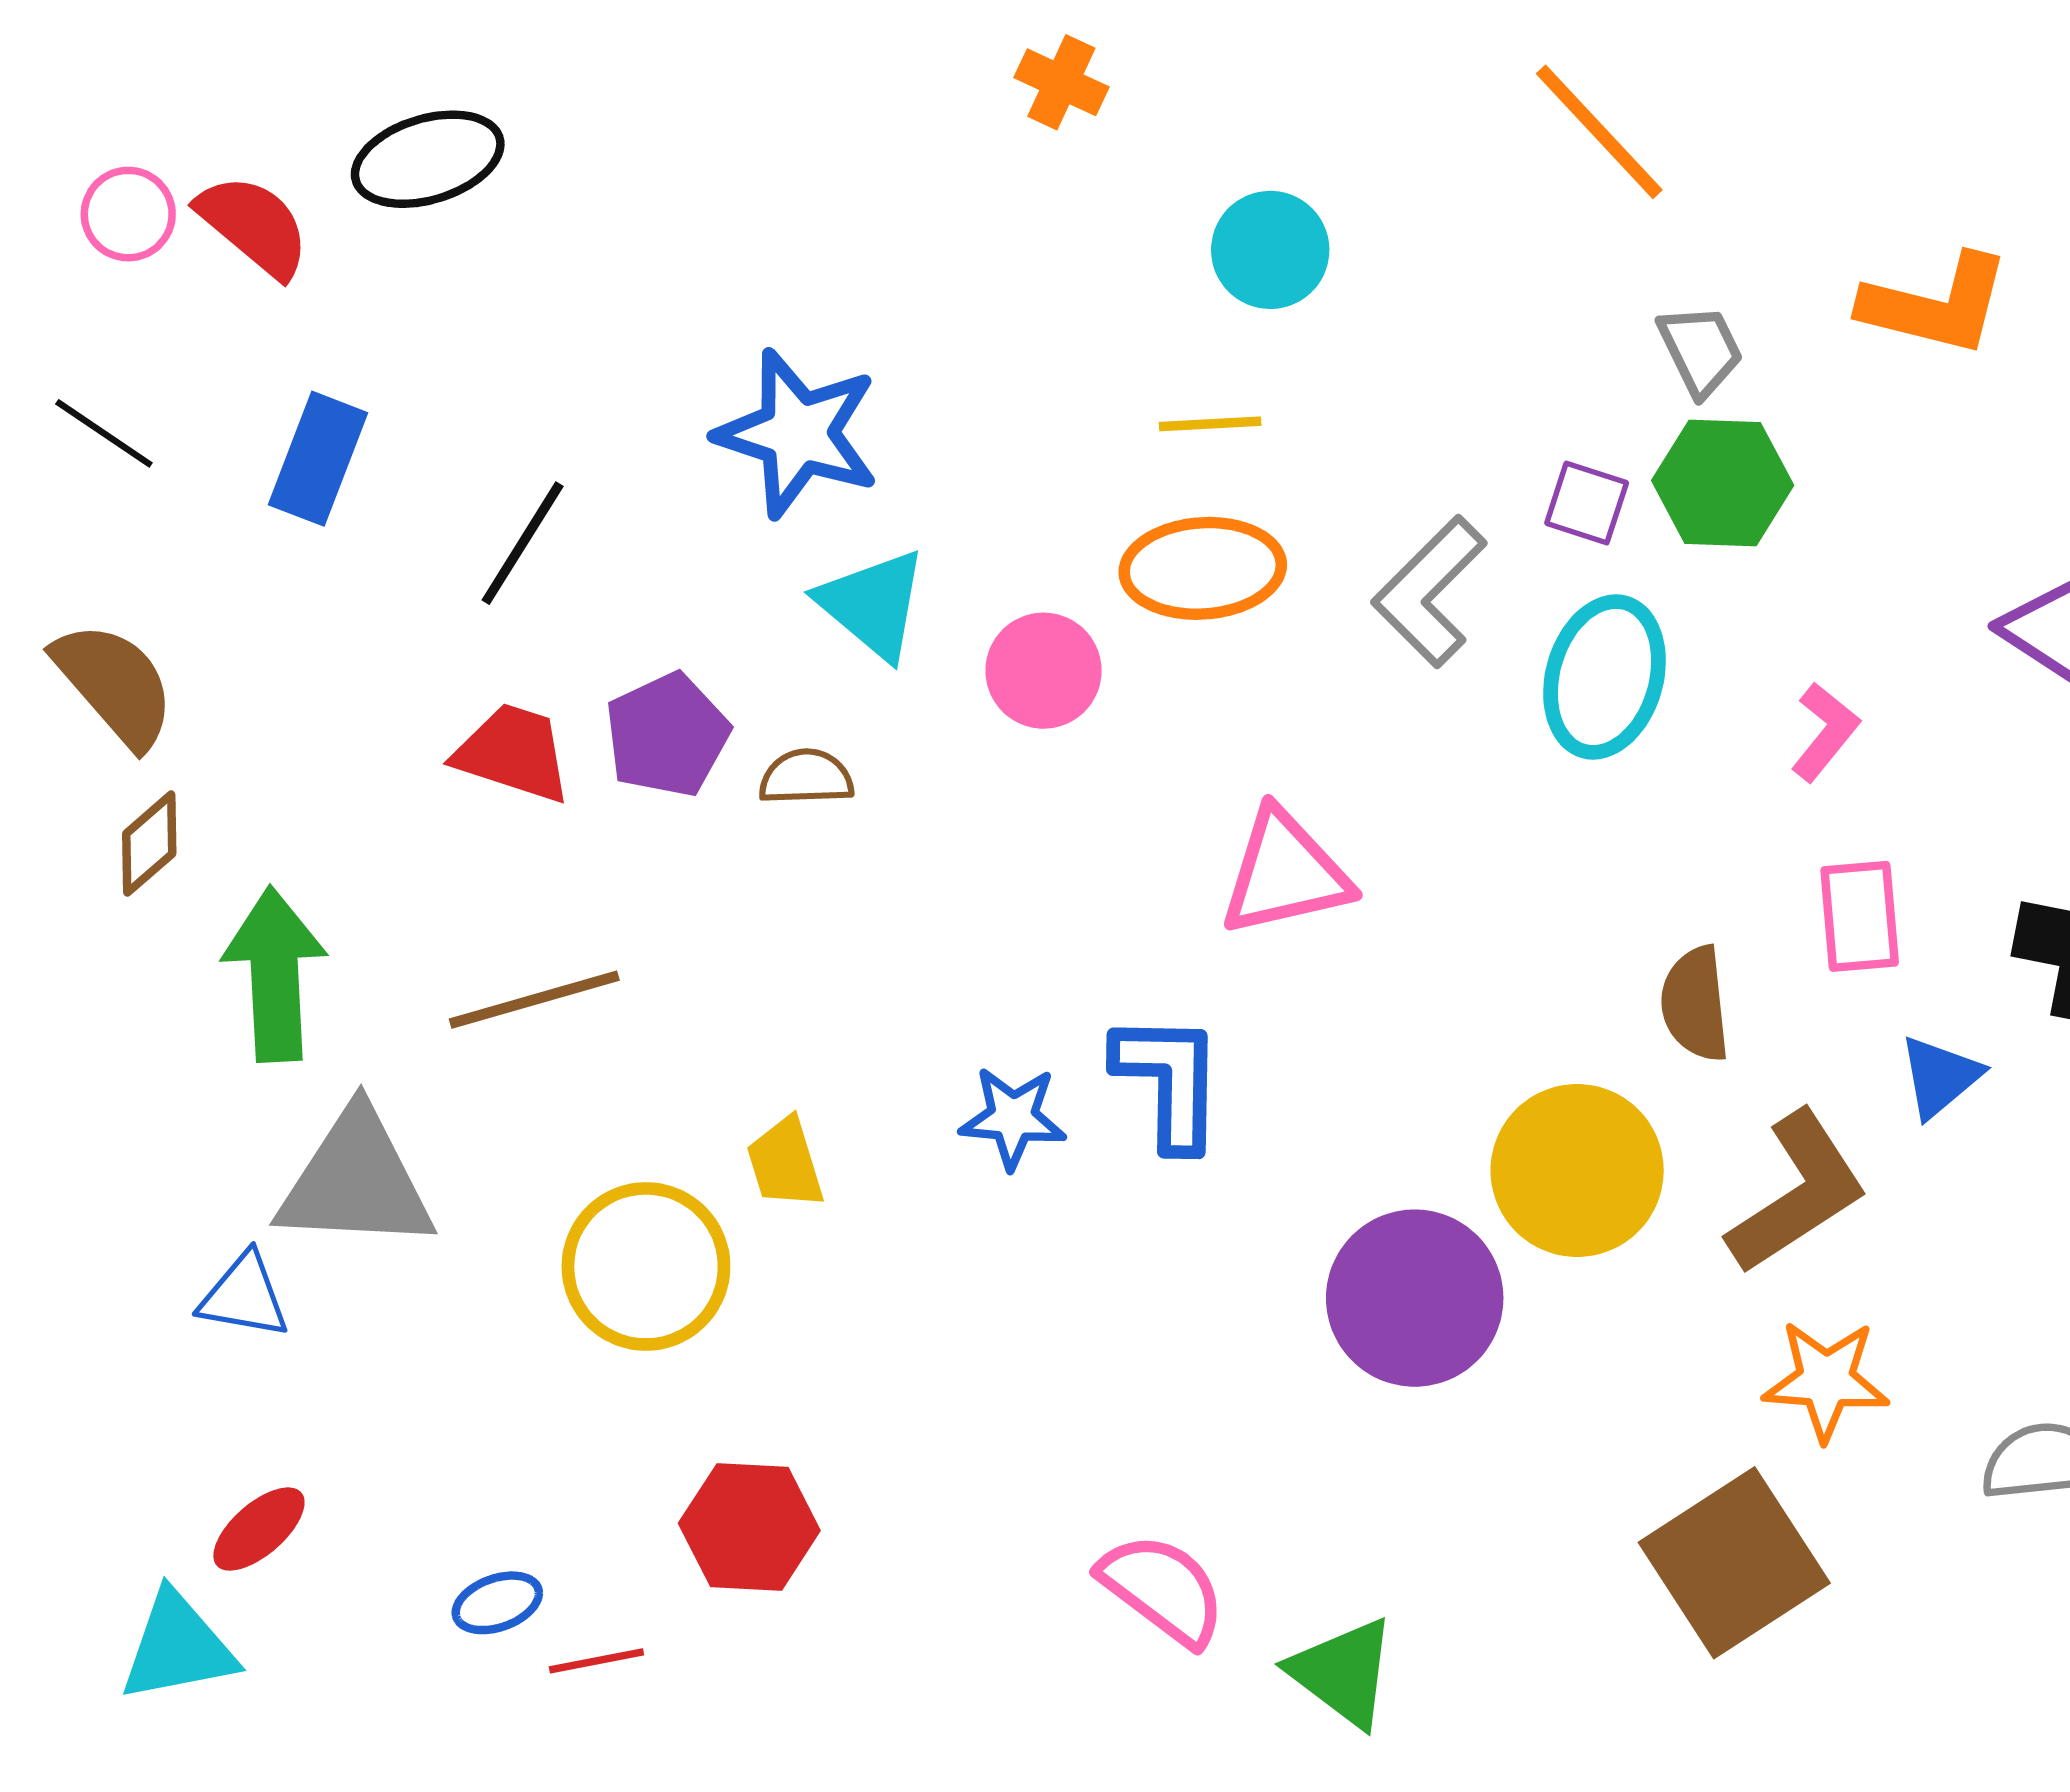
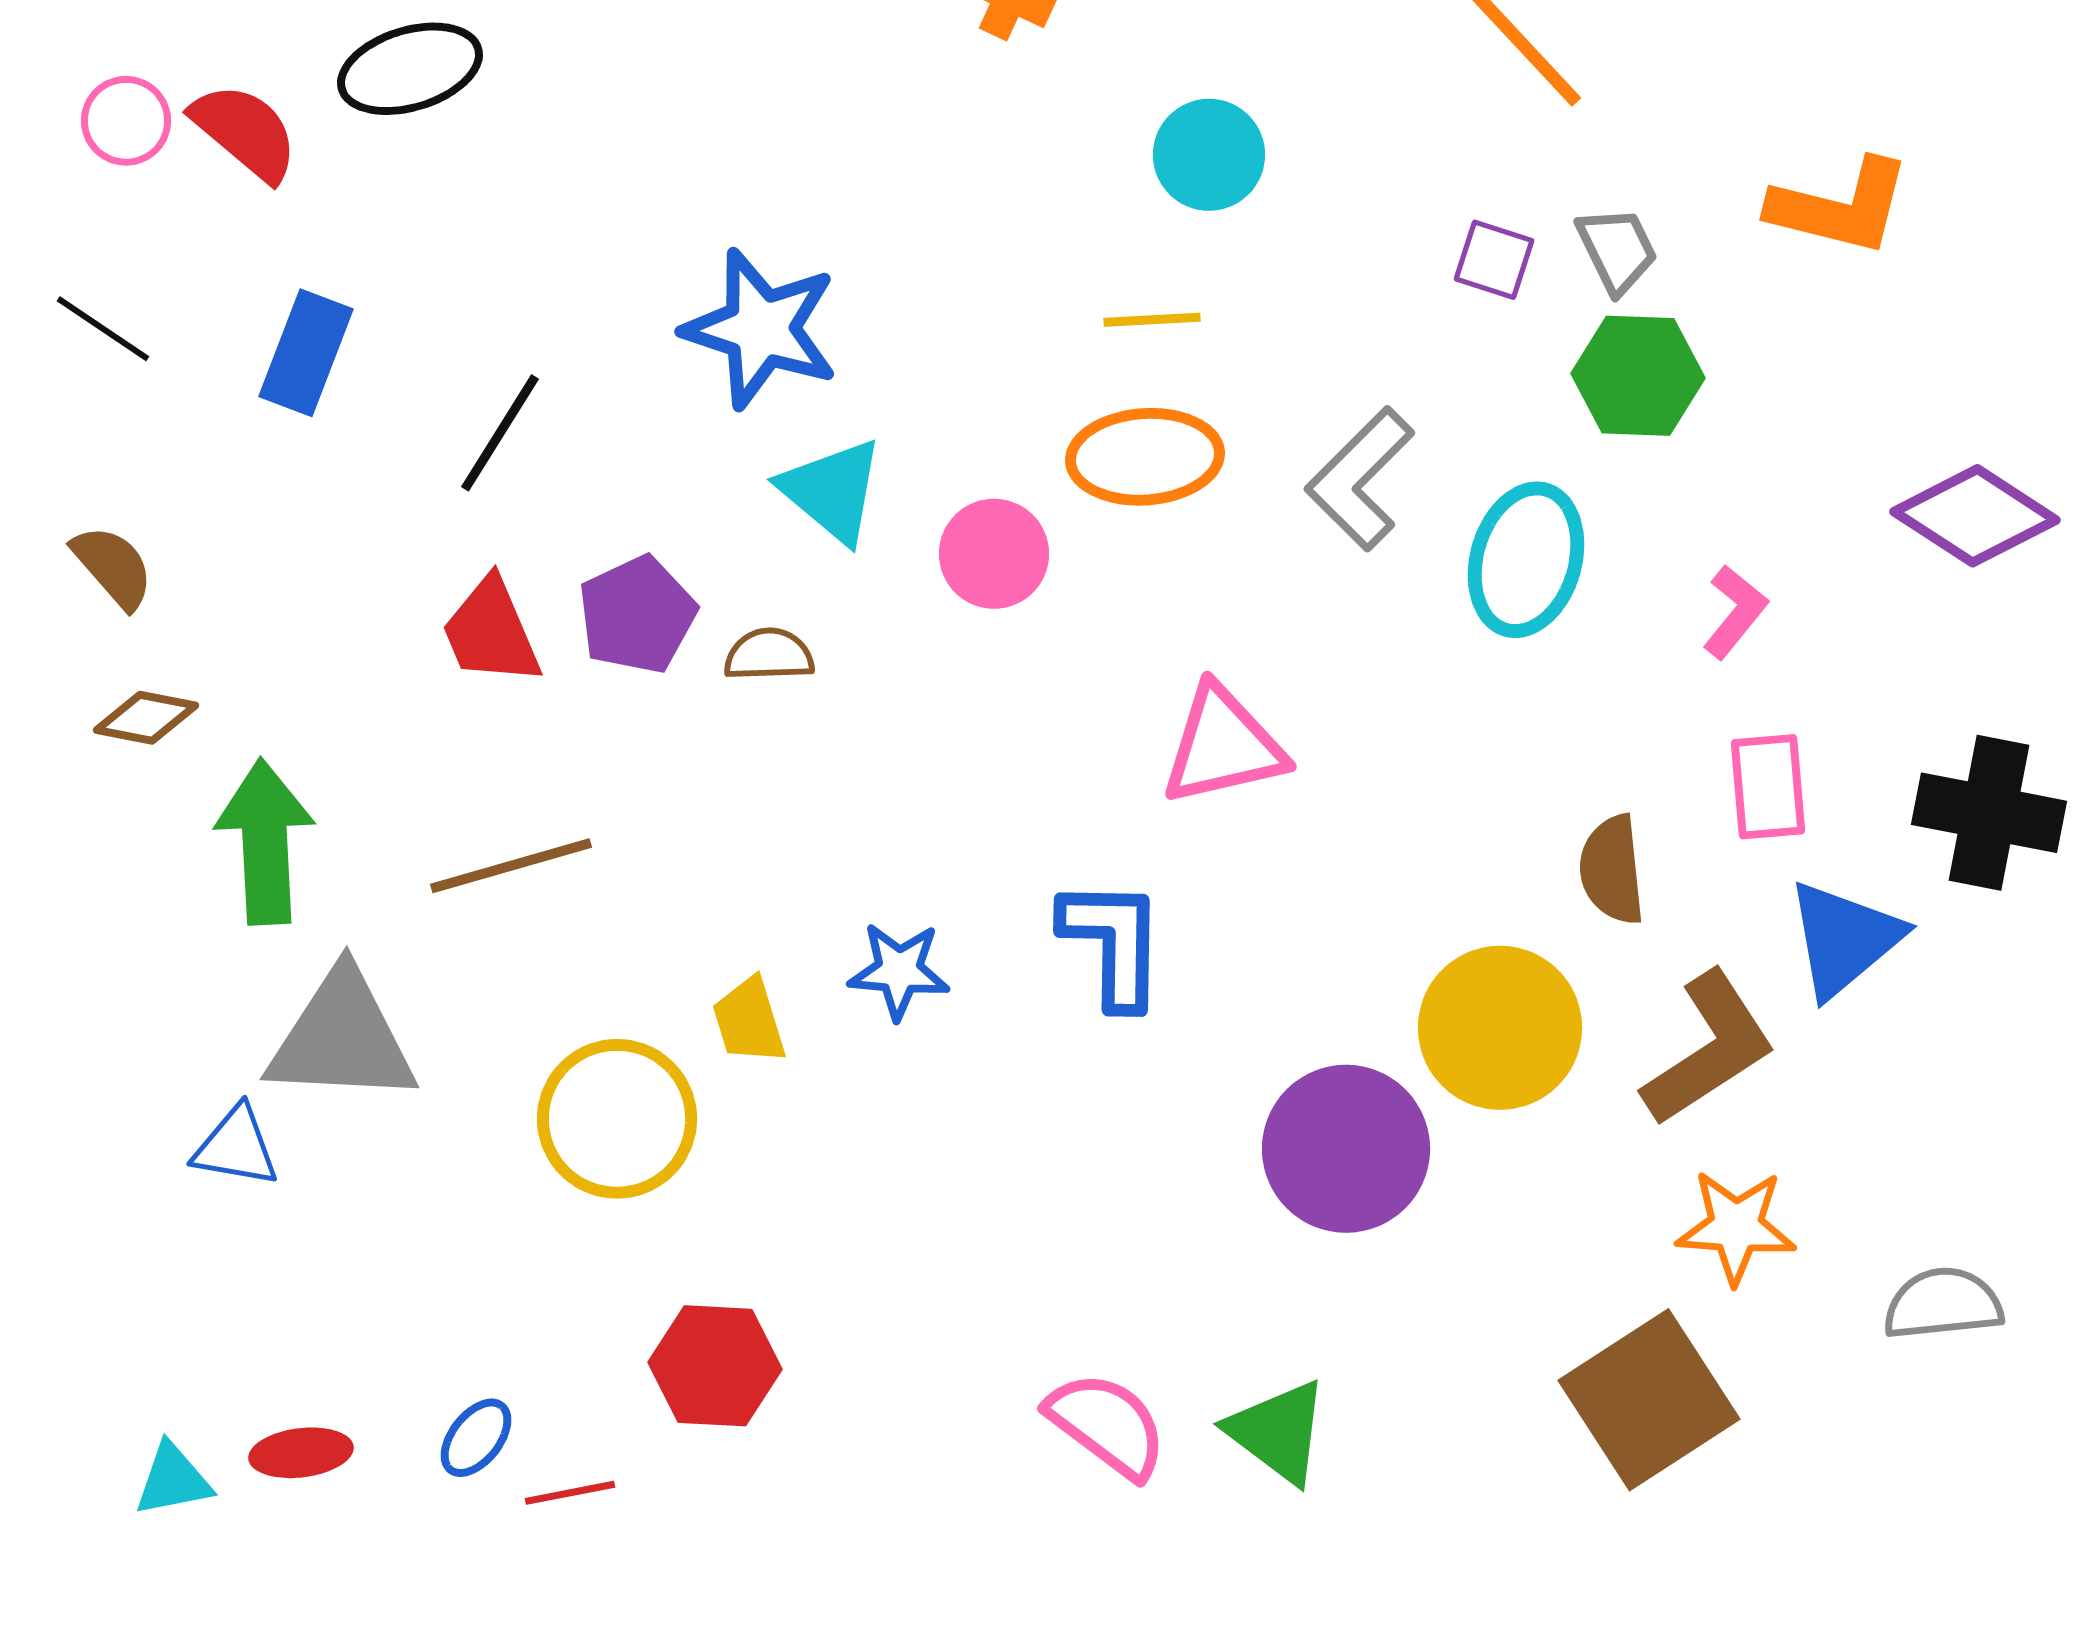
purple square: (1587, 503) -> (1494, 260), moved
brown semicircle: (114, 684) -> (113, 567), size x0.7
red trapezoid: (513, 753) -> (491, 632), turned -131
brown diamond: (149, 844) -> (146, 718), turned 52
blue triangle: (1940, 1077) -> (1844, 939), size x1.5
blue star: (1013, 1118) -> (899, 971), moved
red ellipse: (259, 1529) -> (301, 1453), moved, turned 34
blue ellipse: (497, 1603) -> (476, 1438), turned -32
cyan triangle: (178, 1647) -> (173, 1480), size x0.7
green triangle: (1343, 1672) -> (1278, 1432), moved

